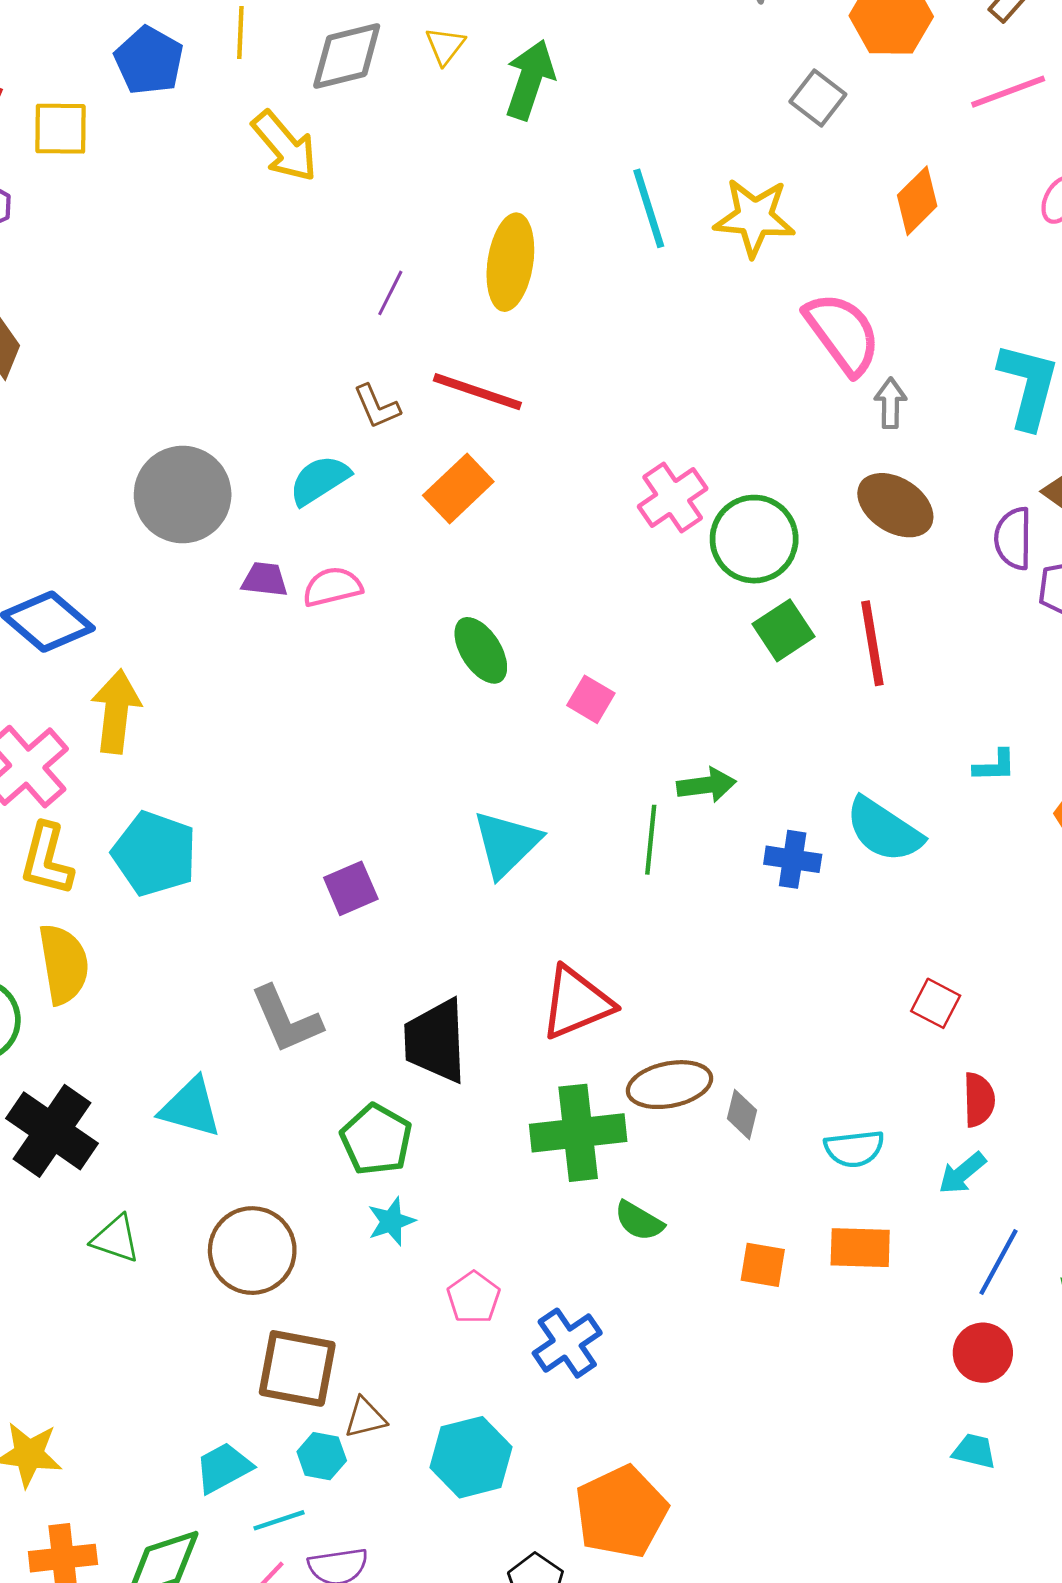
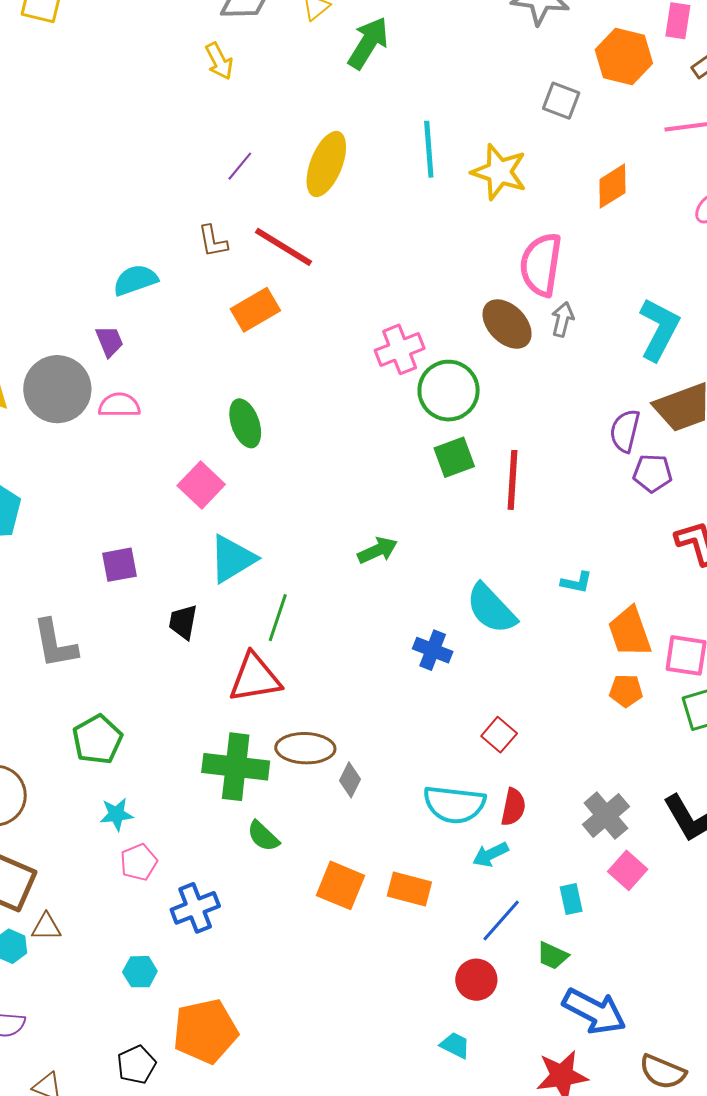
gray square: (818, 98) -> (561, 101), turned -30
yellow arrow: (285, 146) -> (219, 61), moved, size x0.7
pink semicircle: (842, 333) -> (541, 265), turned -148
cyan semicircle: (320, 480) -> (135, 280), moved
gray circle: (183, 495) -> (57, 389), moved
brown ellipse: (895, 505) -> (507, 324), moved
purple trapezoid: (265, 579) -> (109, 341), turned 48
pink semicircle: (332, 587) -> (119, 405), moved
pink square: (591, 699) -> (201, 485), moved, size x1.4
green arrow: (706, 785) -> (377, 550), turned -30
green line: (651, 840) -> (278, 618), moved
blue cross: (793, 859) -> (433, 650), moved
black trapezoid: (436, 1041) -> (183, 622), moved, size x0.6
cyan semicircle: (854, 1149) -> (454, 804), moved, size x1.5
cyan star: (391, 1221) -> (116, 814), moved
orange square: (763, 1265) -> (340, 885), size x1.4
cyan hexagon: (471, 1457) -> (140, 972), moved, size x0.6

